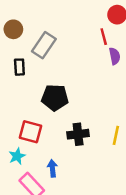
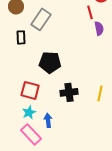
cyan star: (17, 156) -> (29, 112), moved

